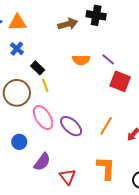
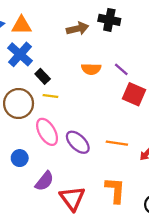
blue cross: (17, 49) -> (20, 54), size x1.6
yellow line: (45, 85) -> (50, 96), turned -64
orange line: (106, 126) -> (117, 143), turned 66
red triangle: (68, 177) -> (72, 198), size x1.4

